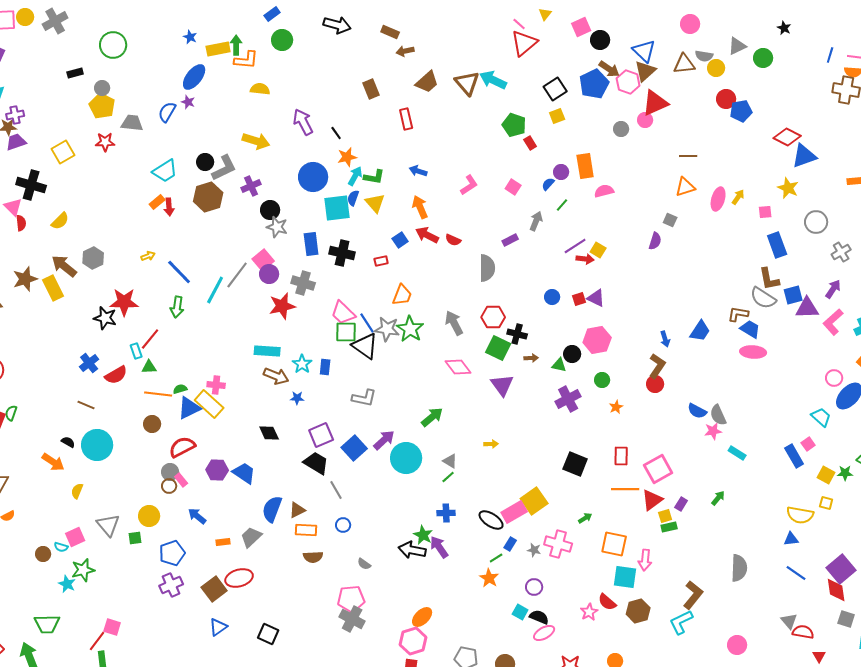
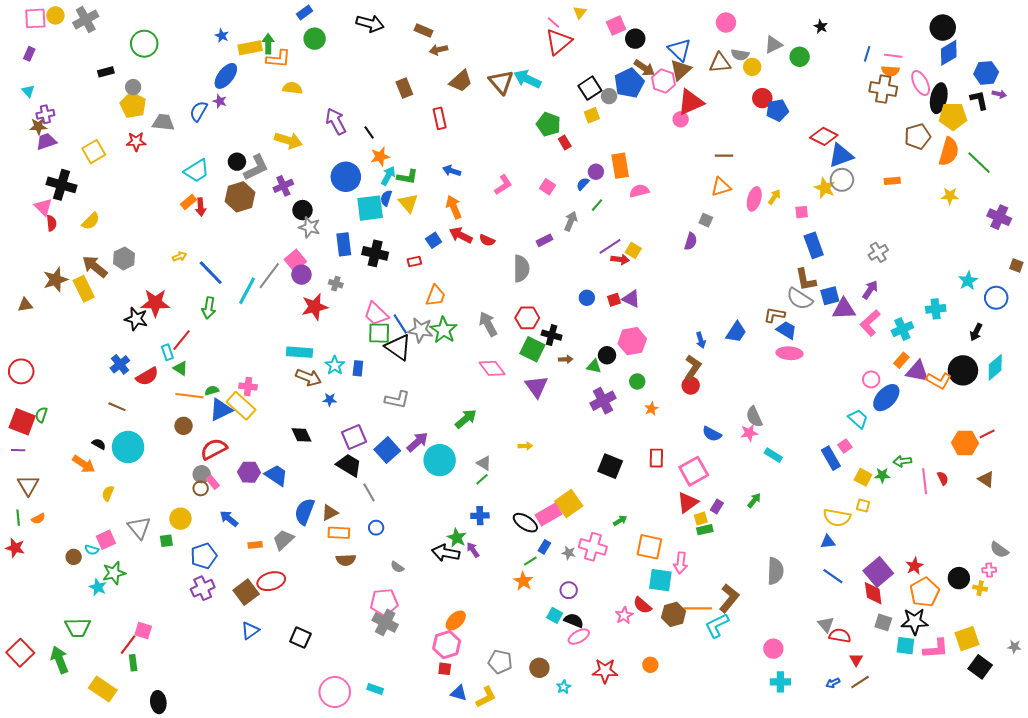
gray circle: (621, 129) -> (609, 96), moved
gray circle: (816, 222) -> (842, 180), moved
gray cross: (303, 283) -> (336, 284), size x0.6
green triangle: (149, 367) -> (180, 368), turned 35
blue semicircle: (697, 411) -> (712, 434), moved
orange line: (625, 489) -> (698, 608), moved
purple arrow: (439, 547) -> (473, 550), size x0.7

